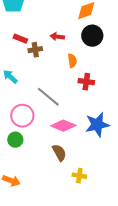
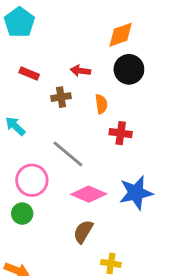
brown cross: (35, 50) -> (61, 97), moved
brown semicircle: (59, 153) -> (83, 232), turned -120

